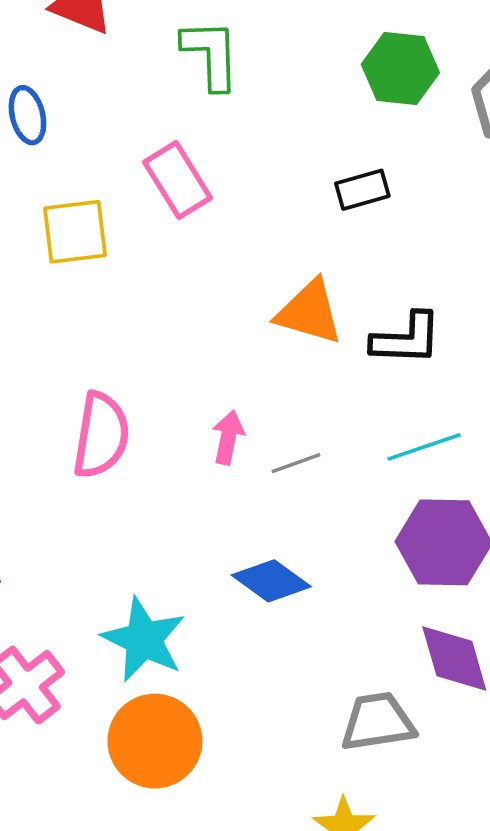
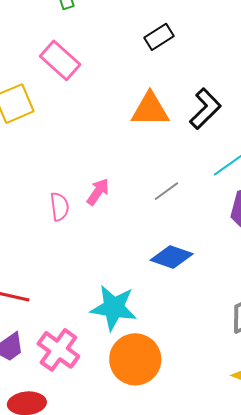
black L-shape: (406, 339) -> (205, 109), turned -30
pink semicircle: (101, 435) -> (60, 207), size x0.6
pink arrow: (228, 437) -> (98, 192), moved, turned 40

